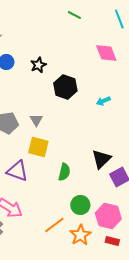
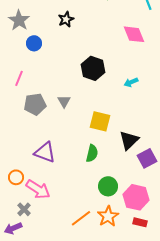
black star: (38, 65) -> (66, 19), moved
yellow square: (38, 147) -> (100, 121), moved
orange line: (54, 225) -> (81, 218), moved

